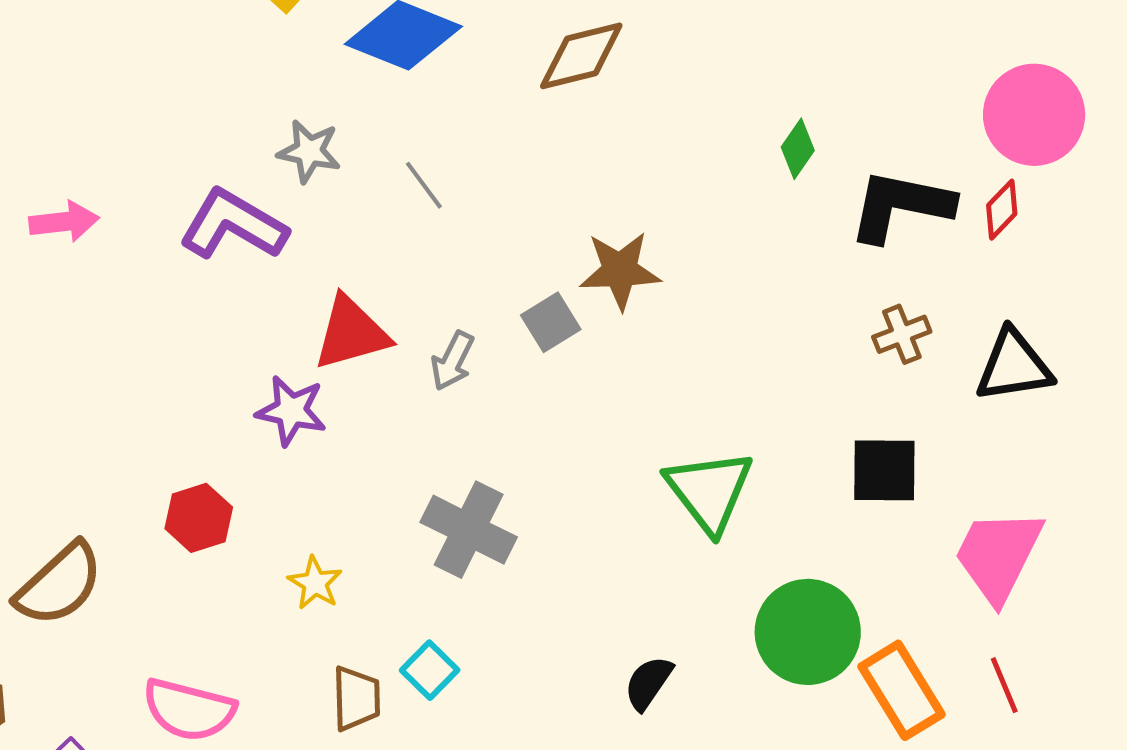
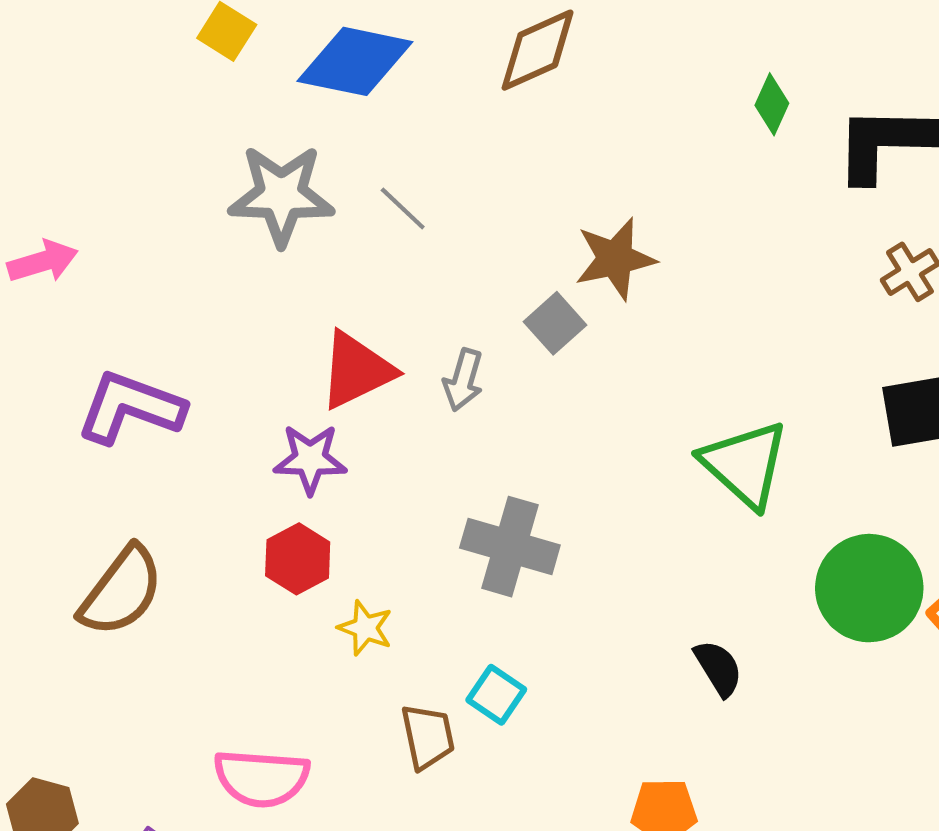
gray star: (309, 151) -> (281, 195), size x1.6
pink arrow: (64, 222) -> (43, 261), moved
purple L-shape: (233, 225) -> (130, 408), moved
red hexagon: (199, 518) -> (298, 559), moved
brown semicircle: (59, 584) -> (121, 591), moved
black semicircle: (648, 683) -> (718, 668), turned 124

